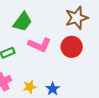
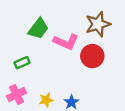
pink L-shape: (40, 45) -> (66, 42), moved

